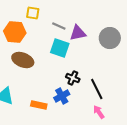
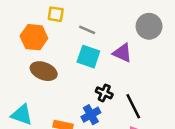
purple triangle: (78, 33) -> (122, 53), moved, turned 36
gray circle: (110, 38) -> (149, 26), moved

